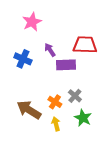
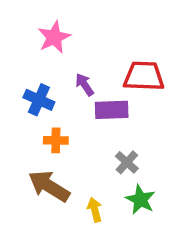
orange cross: (55, 102) -> (56, 140), moved, turned -32

